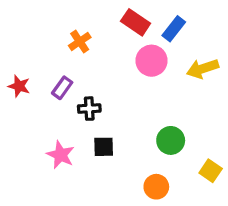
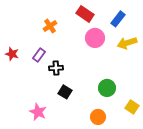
blue rectangle: (174, 29) -> (118, 19), moved
black square: (104, 147) -> (65, 92), turned 32
pink star: (61, 155) -> (38, 112), moved

